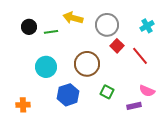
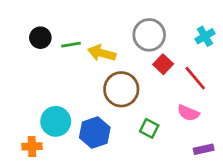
yellow arrow: (73, 18) -> (102, 53), moved
cyan circle: (46, 67) -> (56, 121), moved
pink semicircle: (147, 91) -> (188, 113), moved
purple rectangle: (134, 106) -> (204, 149), moved

